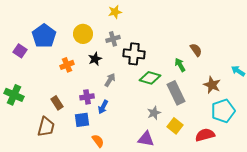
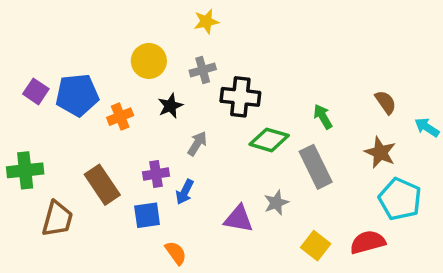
blue pentagon: (44, 36) -> (77, 95), moved, turned 30
brown semicircle: (196, 50) -> (386, 102), moved
green cross: (14, 95) -> (25, 170), turned -30
brown rectangle: (57, 103) -> (102, 185), size x1.5
cyan pentagon: (223, 111) -> (400, 199), turned -30
yellow square: (175, 126) -> (316, 246), moved
brown trapezoid: (46, 127) -> (57, 219), moved
purple triangle: (146, 139) -> (239, 219), moved

